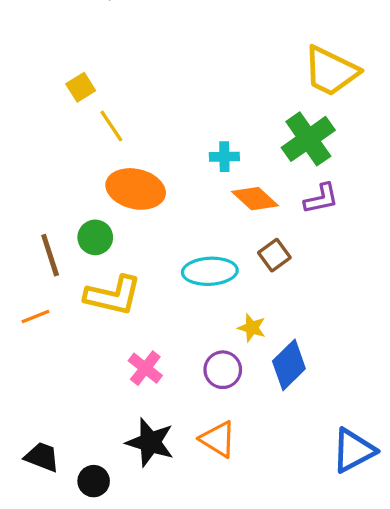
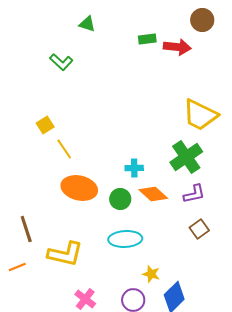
green circle: (95, 237) -> (120, 199), moved
brown square: (274, 255) -> (199, 229), moved

